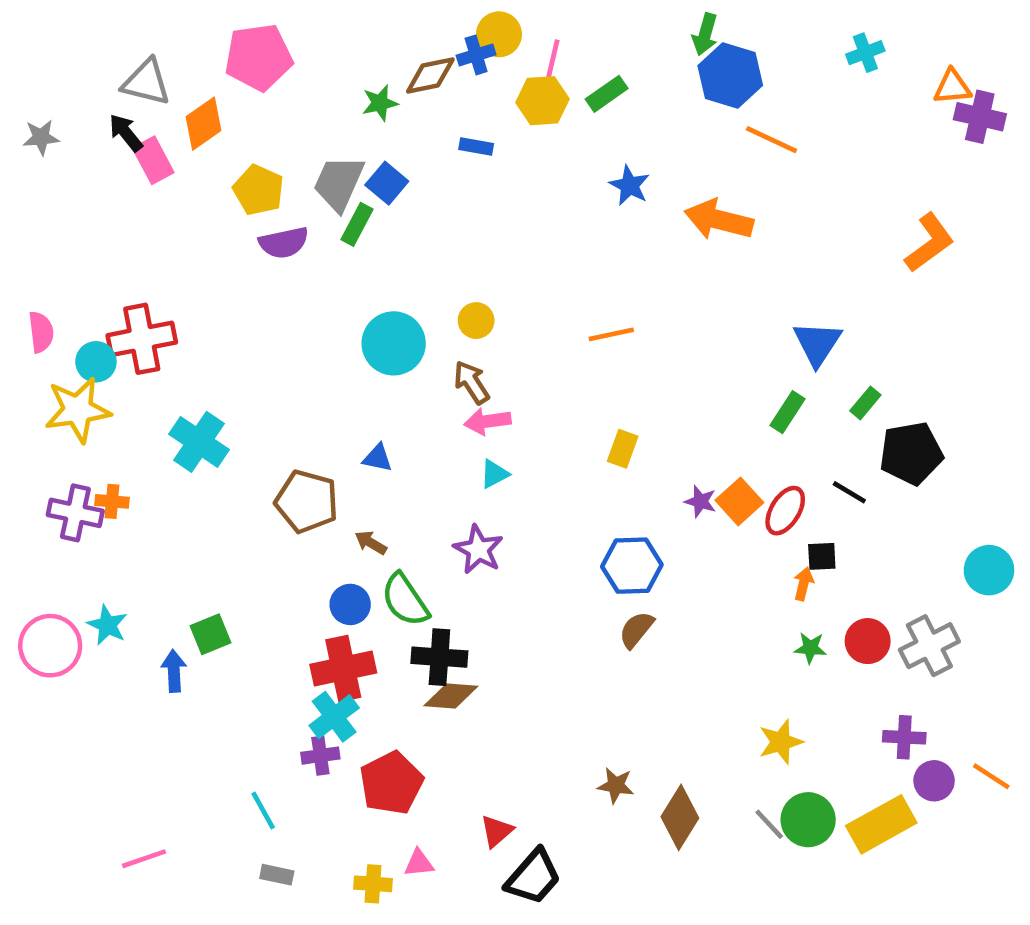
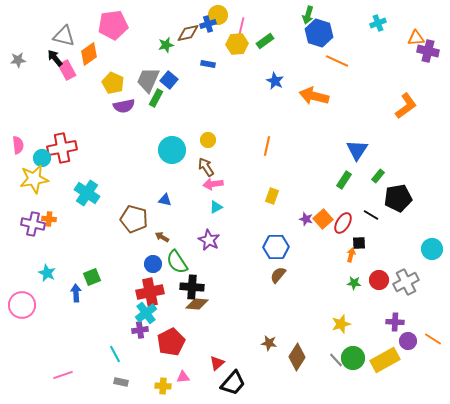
orange line: (611, 334) -> (267, 146), turned -66
pink circle: (50, 646) -> (22, 305), moved

